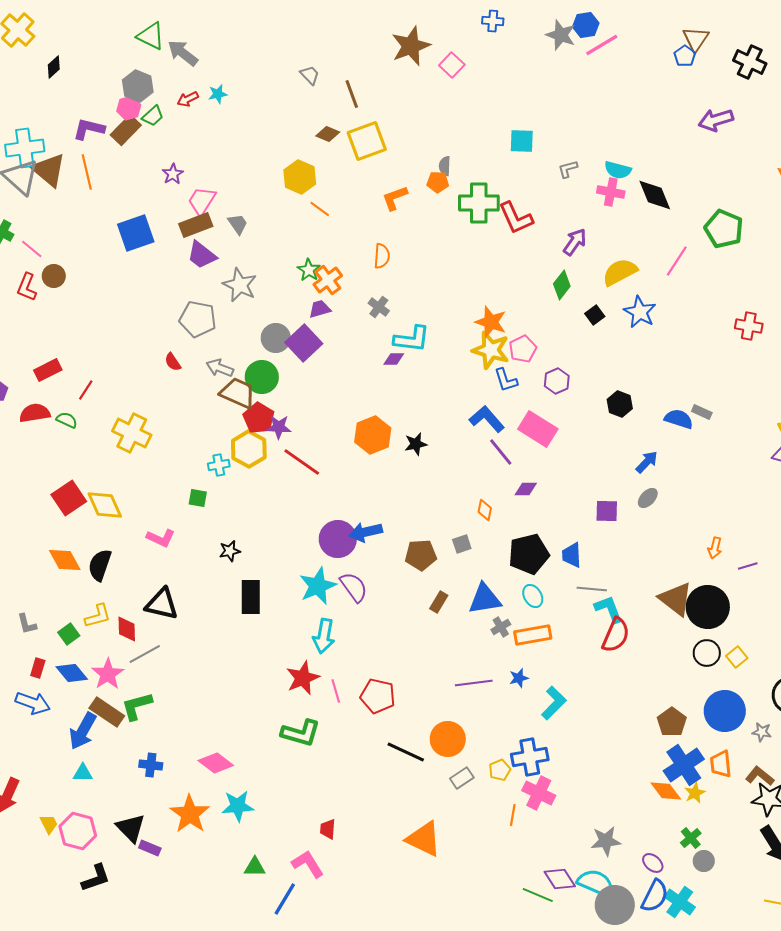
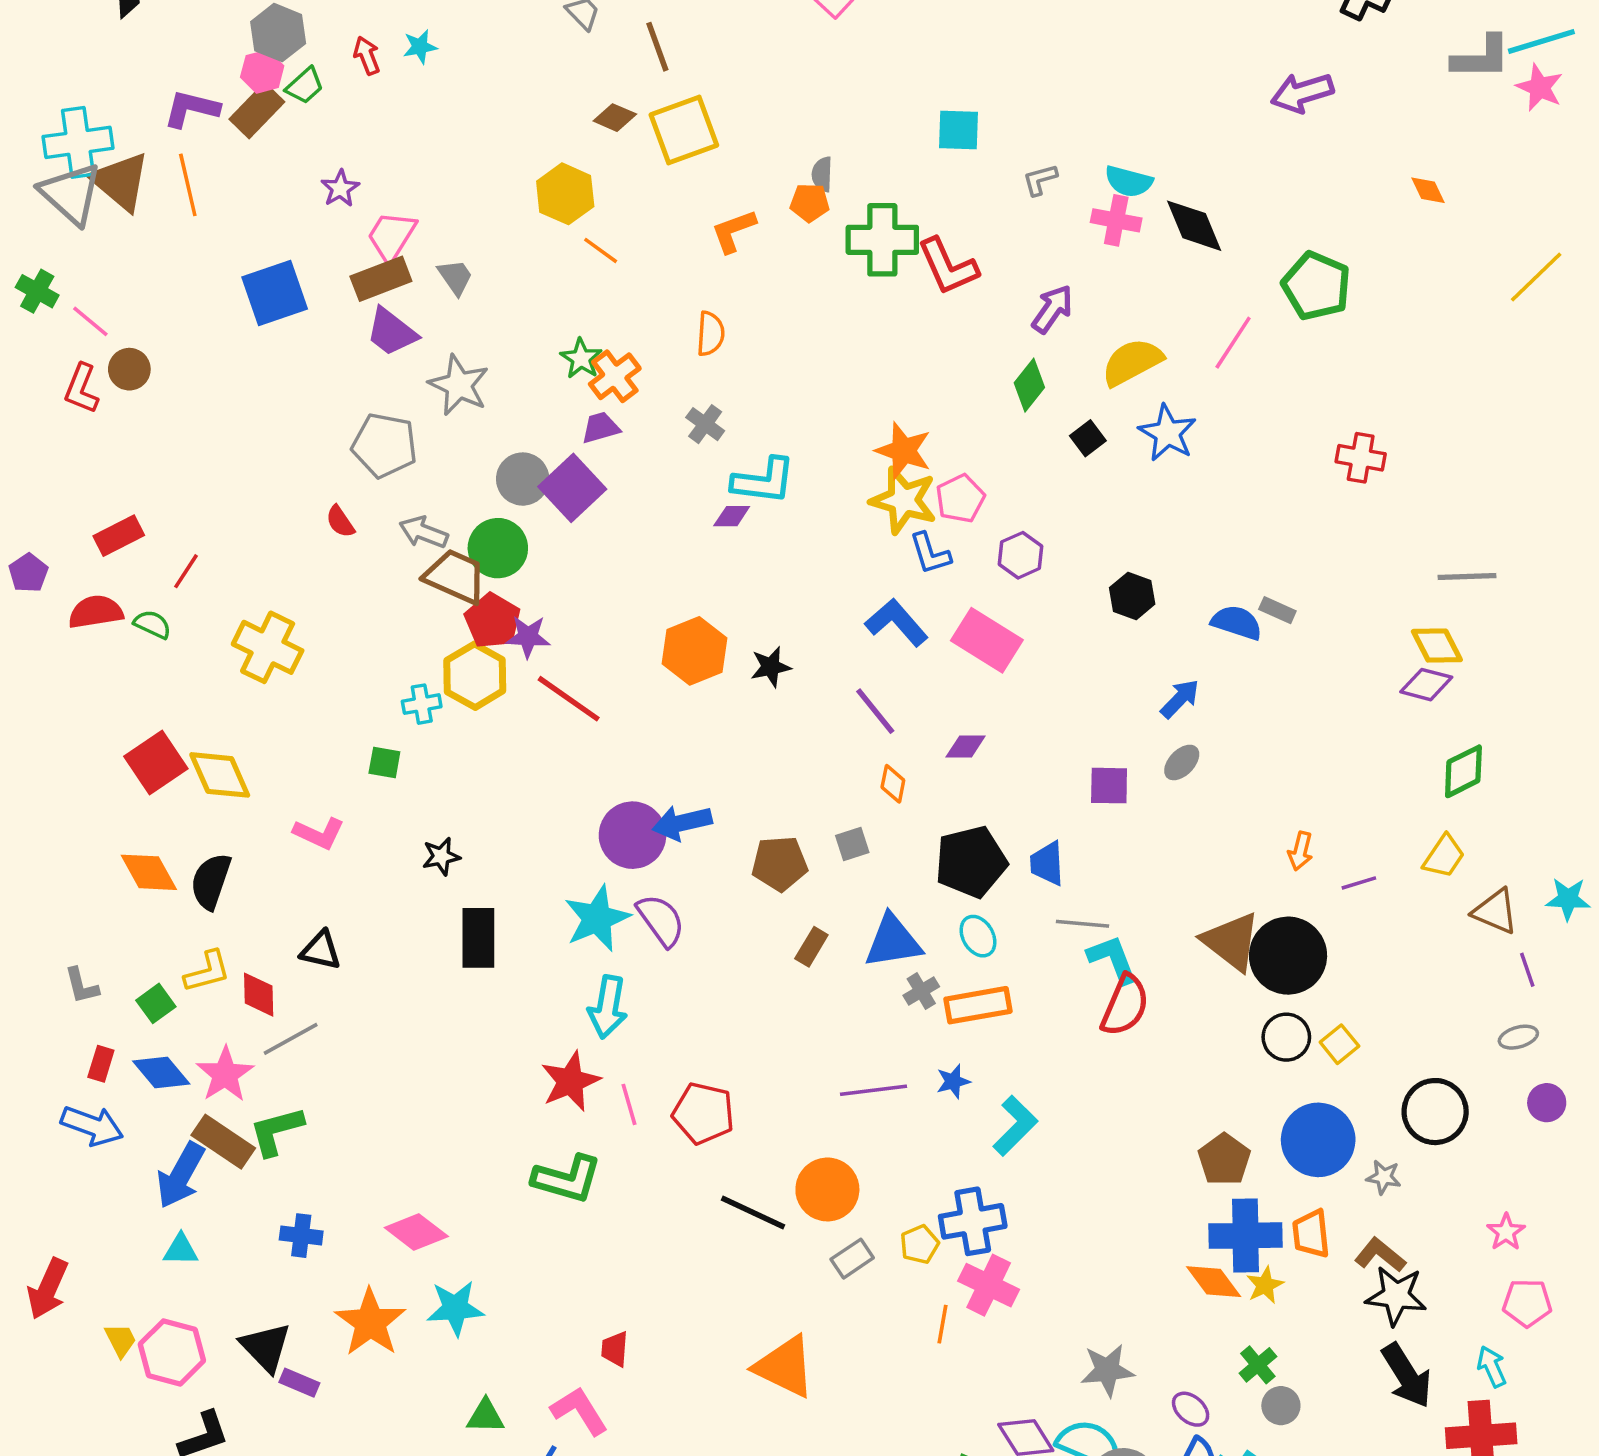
red arrow: (188, 99) -> (367, 56), turned 95
purple line: (501, 452) -> (875, 711), moved
black triangle: (162, 604) -> (321, 950), size x0.7
blue cross: (684, 765) -> (1246, 1236), turned 33

